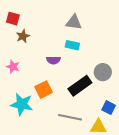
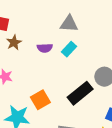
cyan rectangle: (72, 45) -> (69, 49), turned -56
purple semicircle: (53, 60) -> (45, 48), moved

